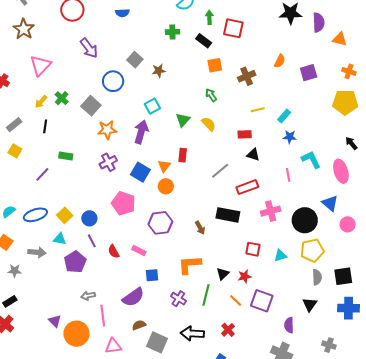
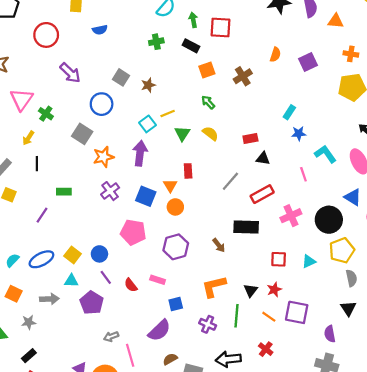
green cross: (62, 98) -> (46, 114), moved
yellow line: (258, 110) -> (168, 113), moved

